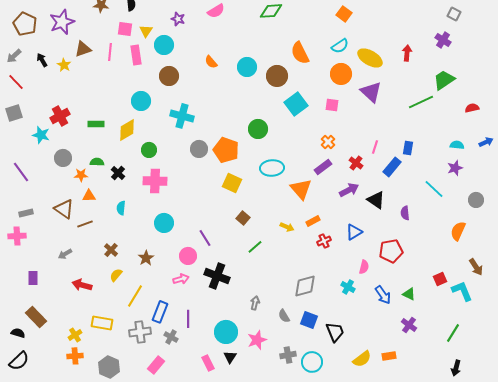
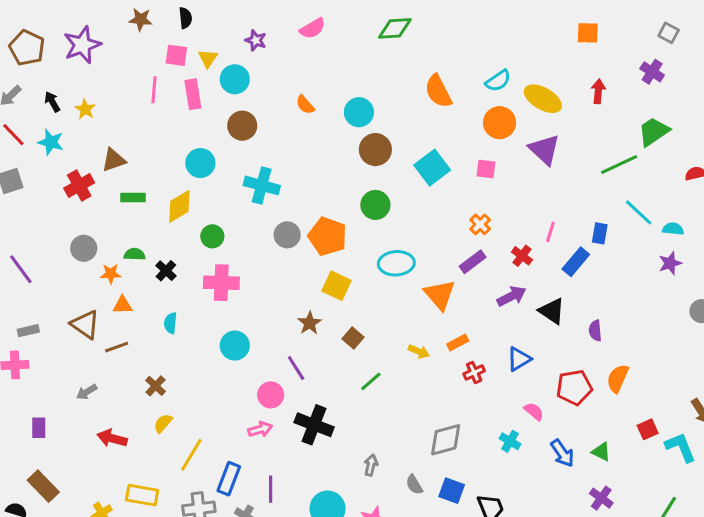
orange square: (344, 14) -> (588, 33), moved, turned -35
brown triangle: (83, 49) -> (114, 160), moved
brown circle: (277, 76) -> (375, 150), moved
cyan star: (41, 135) -> (51, 142), moved
cyan line: (434, 189) -> (639, 212), moved
orange semicircle: (458, 231) -> (618, 378), moved
brown star: (146, 258) -> (310, 323), moved
pink semicircle: (364, 267) -> (534, 411), turned -64

